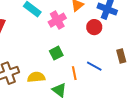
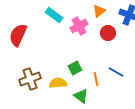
red circle: (94, 27) -> (108, 33), moved
green square: (56, 53) -> (75, 68), moved

